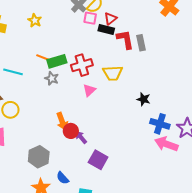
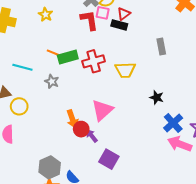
red L-shape: (125, 39) -> (89, 20), moved
gray rectangle: (141, 43) -> (161, 47), moved
gray star: (52, 78) -> (52, 81), moved
pink triangle: (89, 90) -> (102, 110), moved, size x1.6
blue cross: (160, 124) -> (173, 123), turned 30
gray hexagon: (39, 157) -> (50, 167), moved

